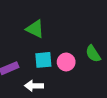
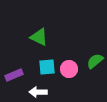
green semicircle: (93, 54) -> (95, 61), turned 84

